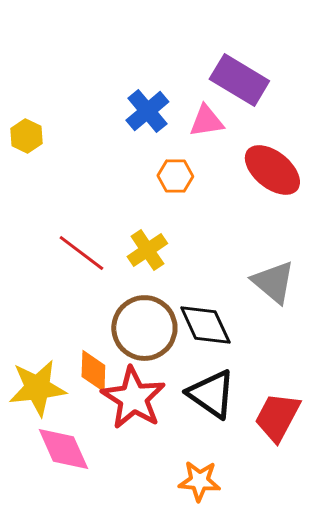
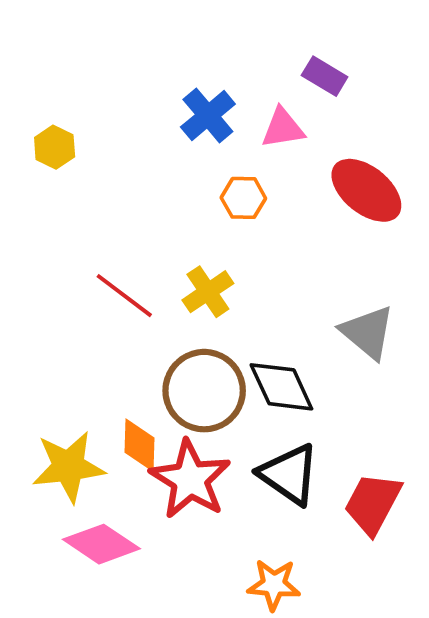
purple rectangle: (239, 80) -> (325, 76), size x0.6
pink diamond: (63, 449) -> (101, 544), turned -32

